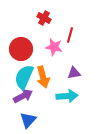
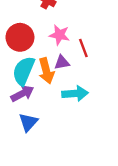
red line: (70, 35) -> (83, 48), moved, turned -35
purple triangle: (74, 73) -> (62, 62), moved

